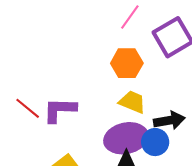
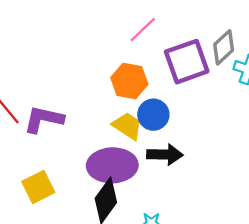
blue circle: (155, 142) -> (153, 115), moved

